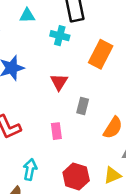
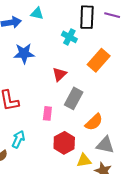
cyan triangle: (27, 16) -> (37, 13), moved
gray rectangle: (83, 106) -> (74, 98), size x1.5
red hexagon: (76, 176) -> (64, 143), moved

